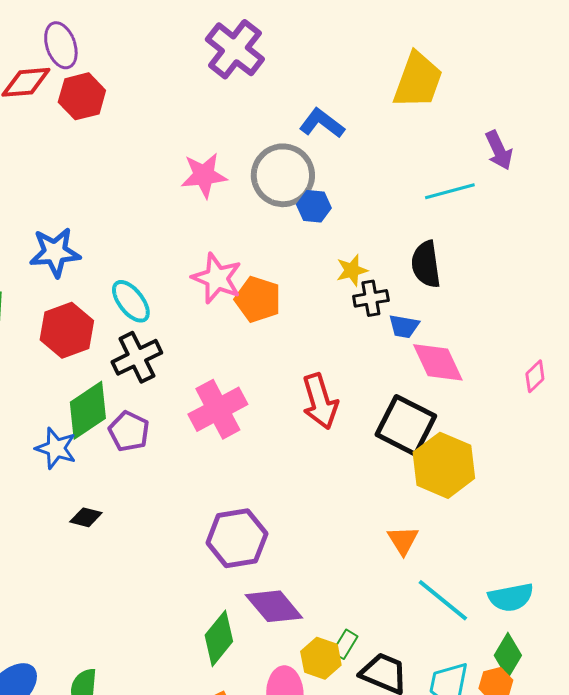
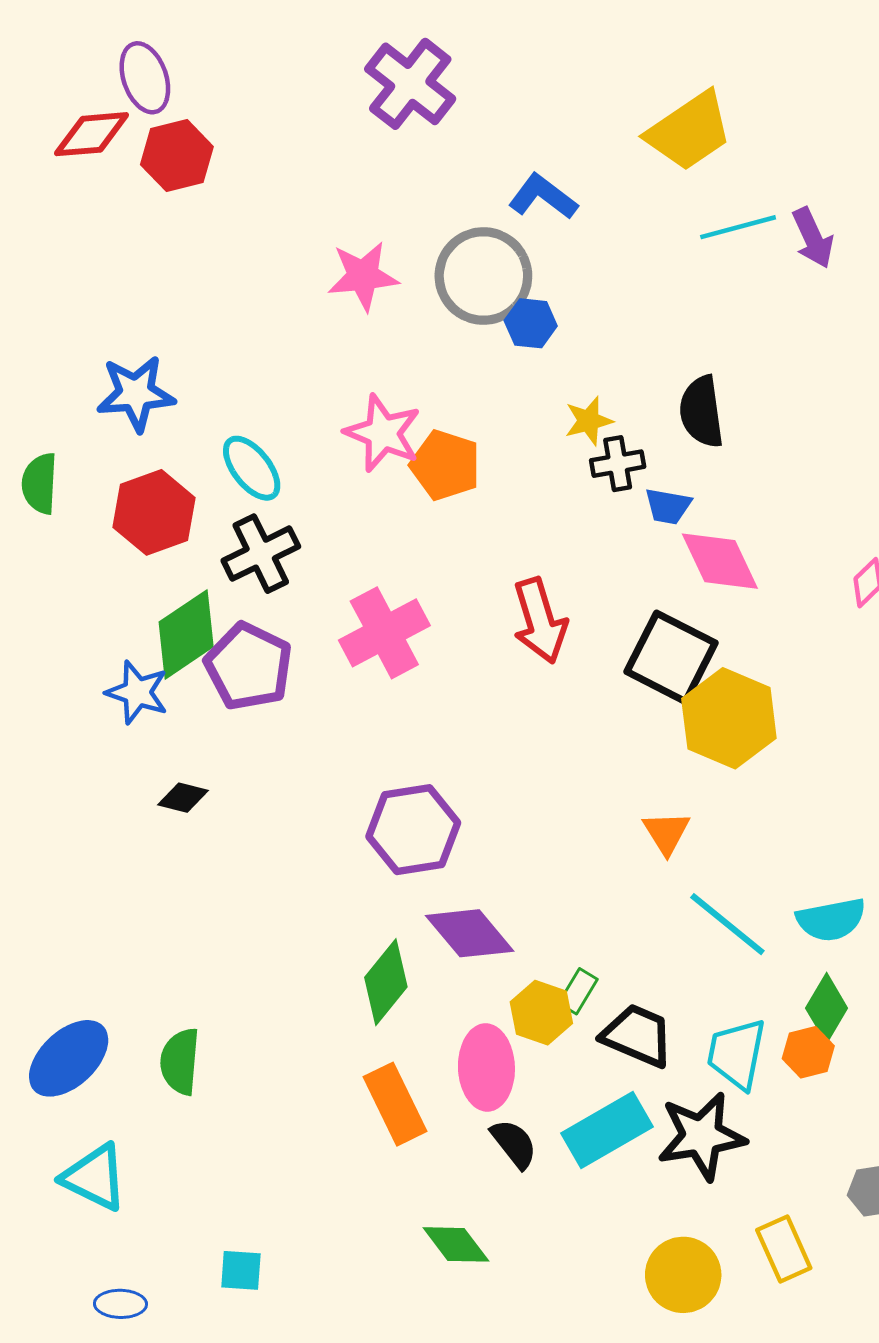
yellow trapezoid: (418, 80) -> (689, 131), turned 36
cyan line: (450, 191) -> (738, 227), moved
purple pentagon: (129, 431) -> (249, 666), size x1.4

